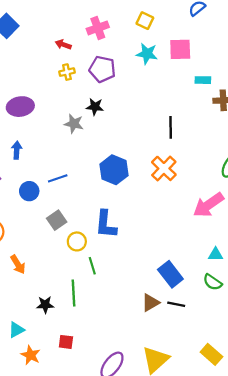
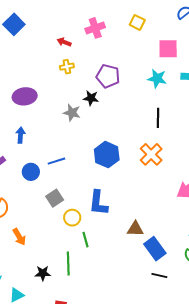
cyan star: (147, 54) -> (157, 79), moved
purple pentagon: (102, 69) -> (108, 76), moved
brown triangle: (150, 303) -> (135, 229), moved, turned 30

